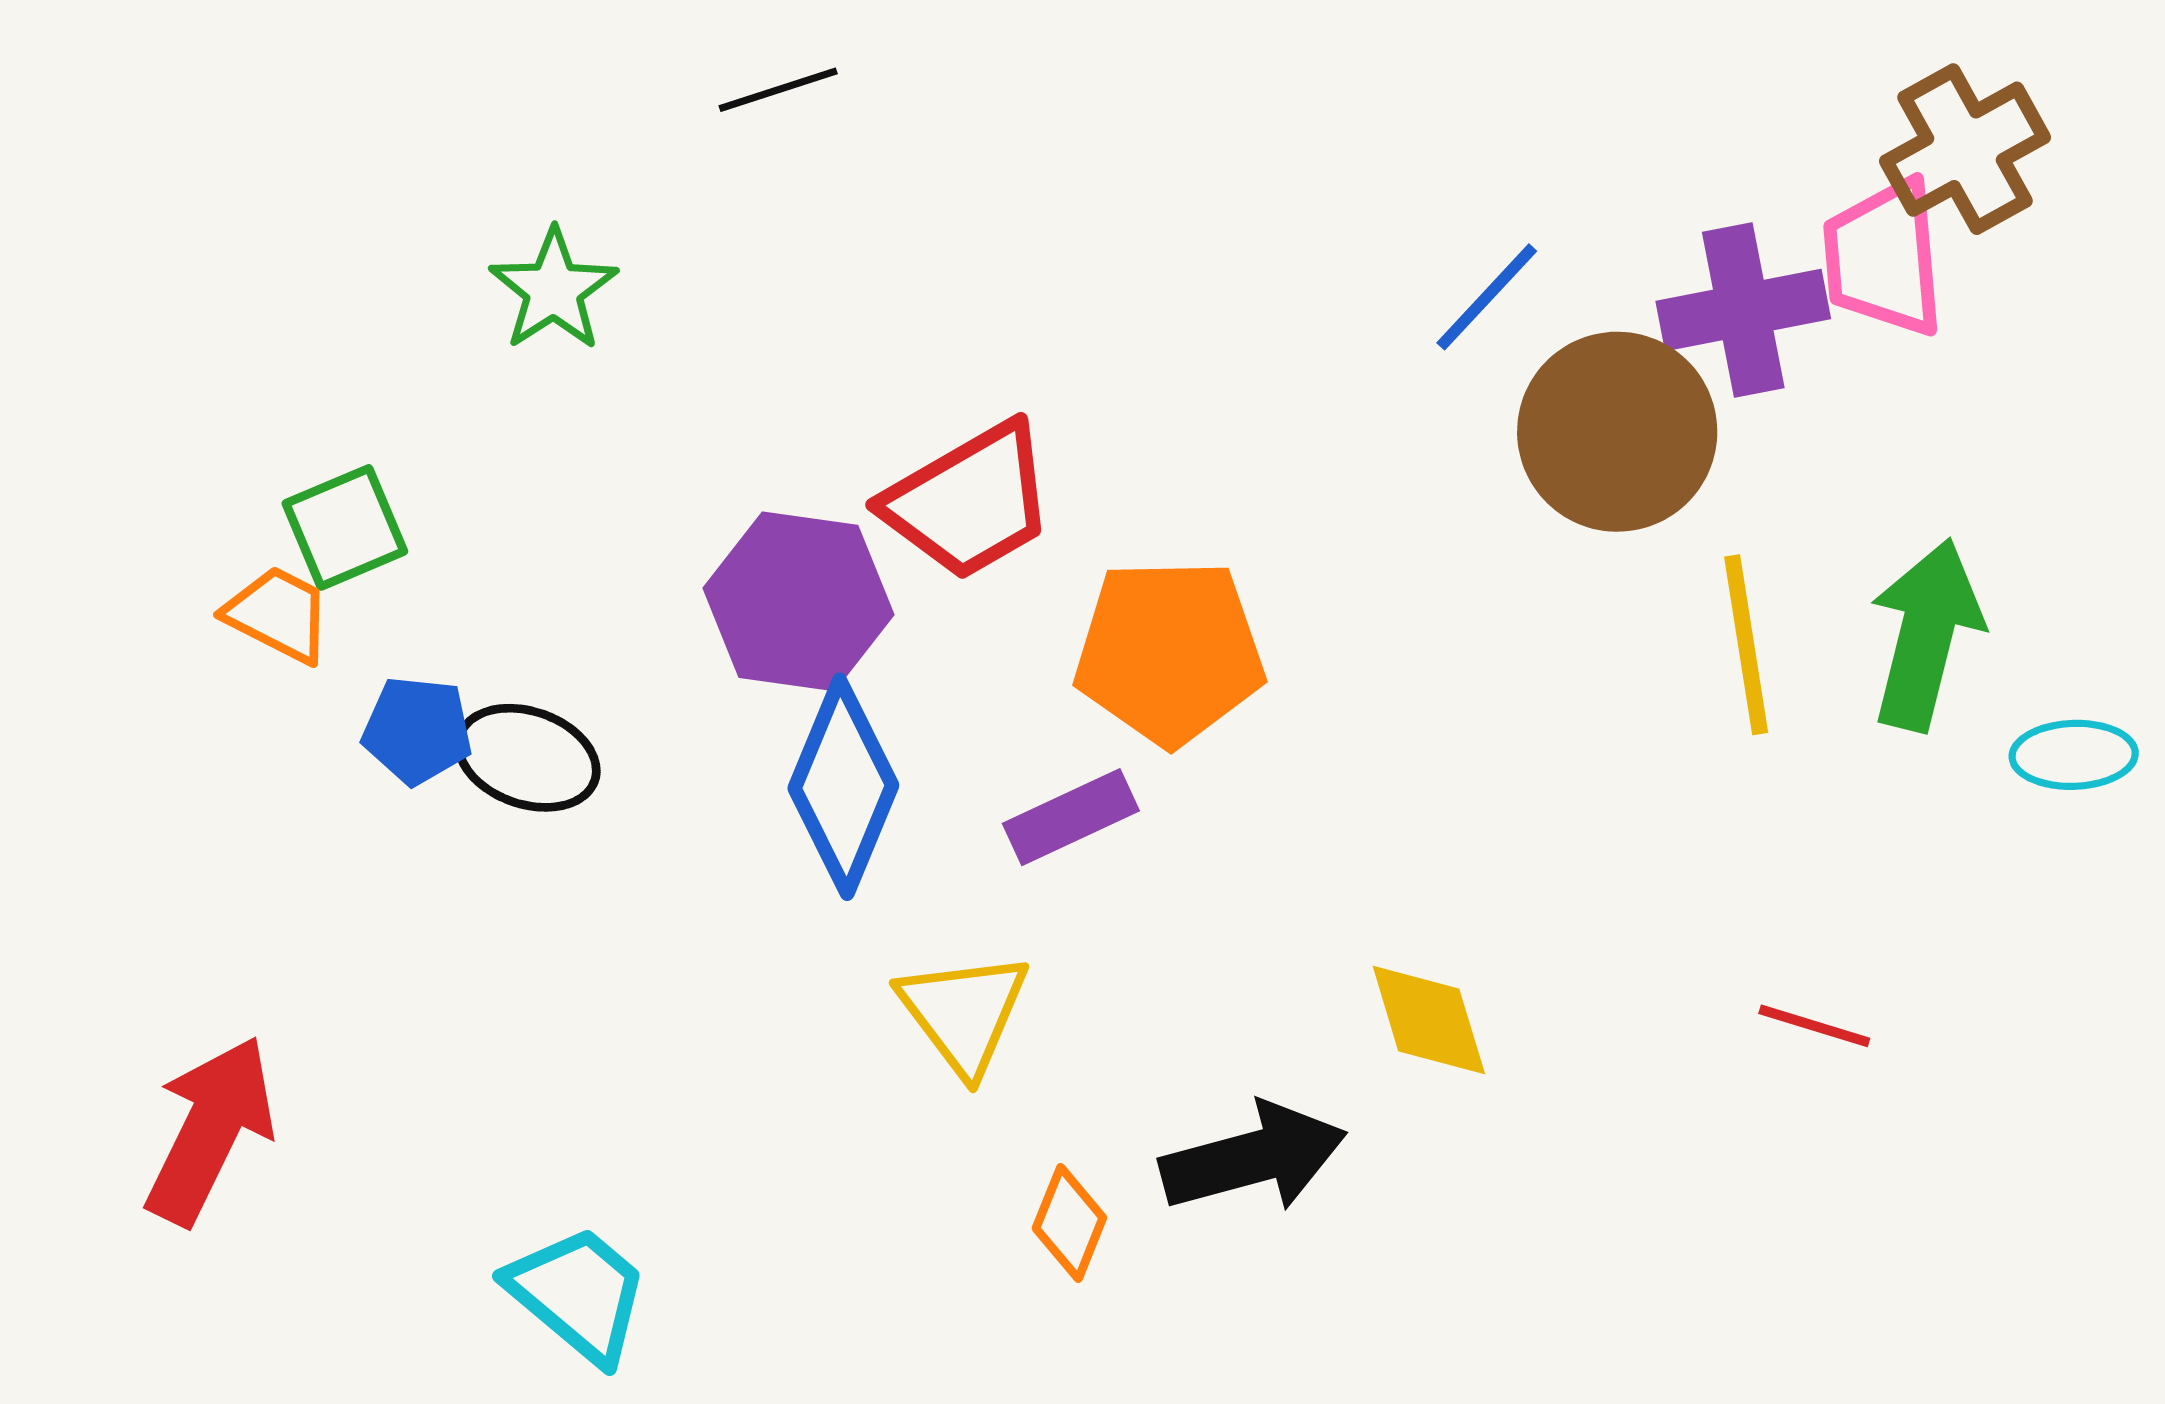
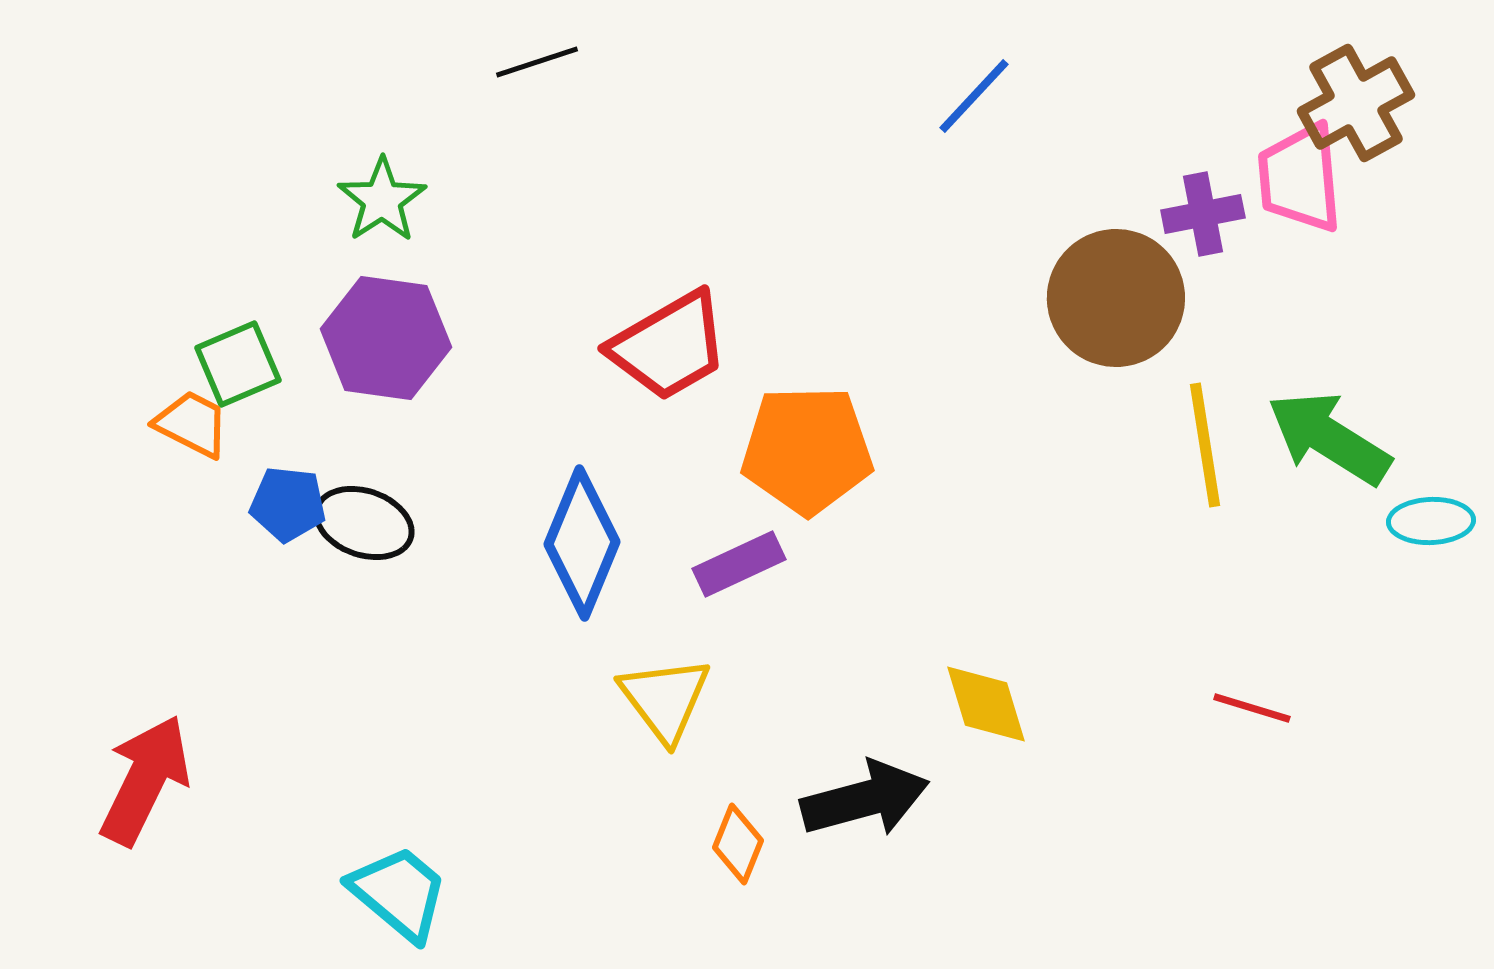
blue line: (1487, 297) -> (974, 96), moved
purple cross: (1743, 310) -> (1203, 214), size x0.7
purple hexagon: (798, 601) -> (386, 338), moved
green arrow: (1926, 635) -> (1329, 438), turned -72

